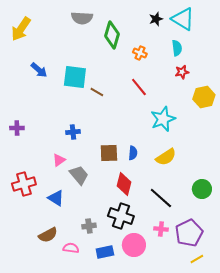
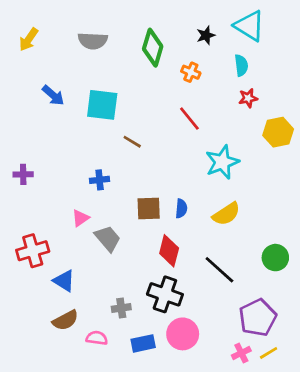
gray semicircle: (82, 18) -> (93, 41), moved
black star: (156, 19) -> (206, 35), moved
yellow arrow: (21, 29) -> (29, 39), size x0.7
brown line: (97, 92) -> (132, 142), moved
blue triangle: (56, 198) -> (64, 281), moved
pink cross: (161, 229) -> (241, 353), moved, turned -32

